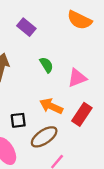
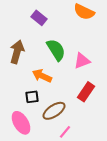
green semicircle: (46, 65) -> (56, 50), size x1.6
orange arrow: (51, 106) -> (42, 76), moved

